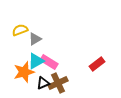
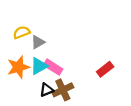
orange star: (24, 72) -> (18, 67), moved

